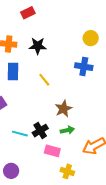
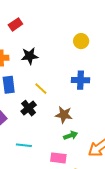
blue cross: (84, 67) -> (81, 80), moved
brown star: (64, 109) -> (64, 115), turned -30
black cross: (40, 131) -> (29, 108), moved

